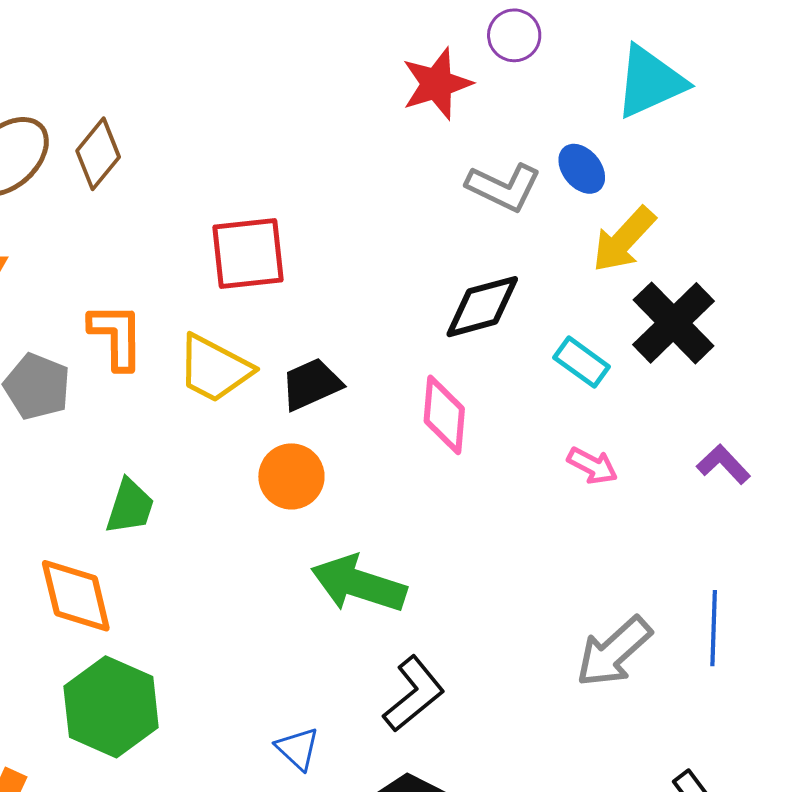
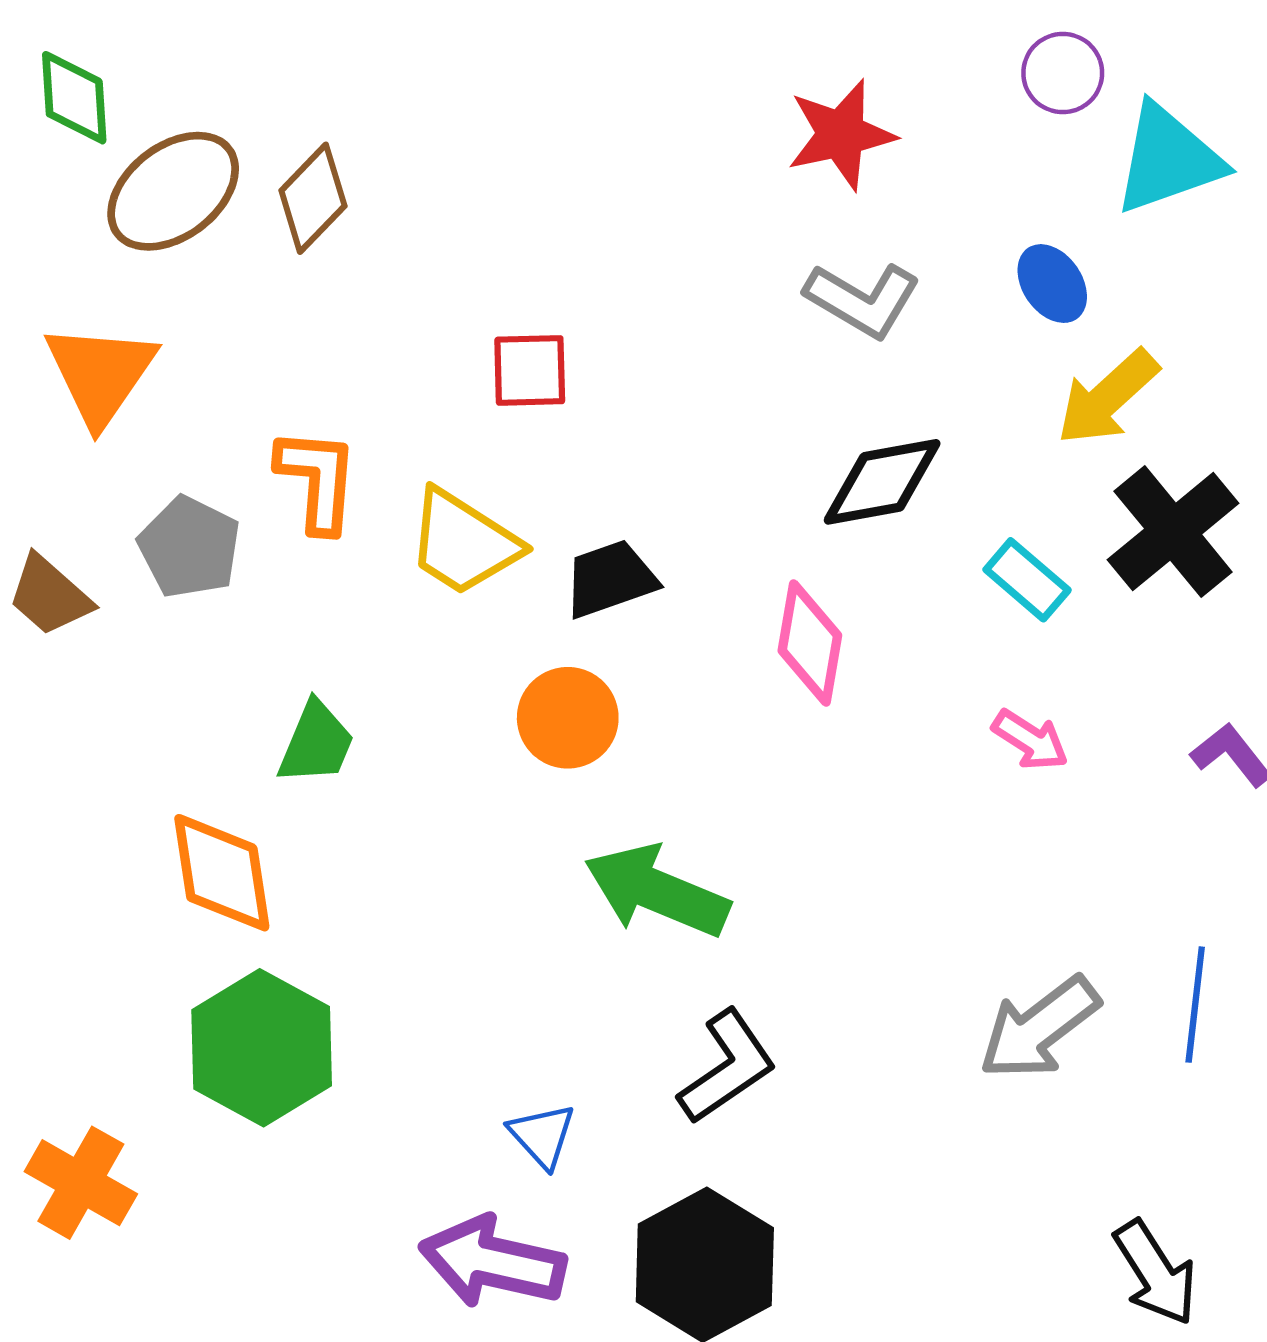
purple circle: (514, 35) -> (1063, 73), moved
gray L-shape: (504, 187) -> (863, 300), moved
red square: (248, 254) -> (530, 370), size x0.7

